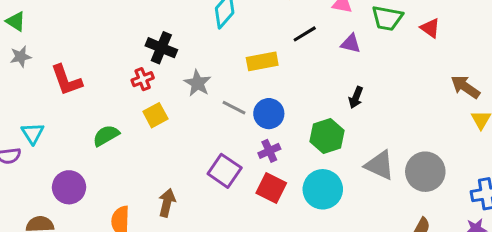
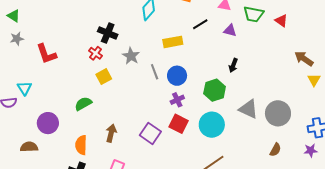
red cross: (143, 79) -> (96, 53), turned -32
gray line: (234, 108) -> (155, 72), turned 42
green semicircle: (106, 135) -> (83, 104), moved
purple square: (225, 171) -> (150, 133), moved

